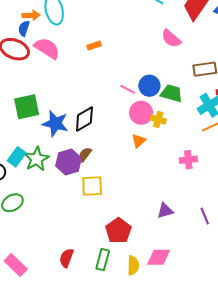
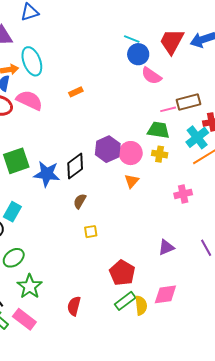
blue circle: (149, 86) -> (138, 54), moved
pink line: (128, 89) -> (168, 109), moved, turned -35
yellow cross: (158, 120) -> (160, 154), moved
green star: (37, 159) -> (30, 286), moved
purple hexagon: (69, 162) -> (108, 149), moved
yellow square: (92, 186) -> (91, 232), size x0.6
green rectangle: (103, 260) -> (125, 301), moved, turned 45

